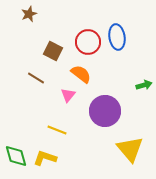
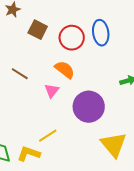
brown square: (53, 51) -> (38, 30), moved
yellow line: (57, 130) -> (48, 136), moved, turned -54

